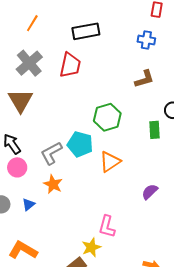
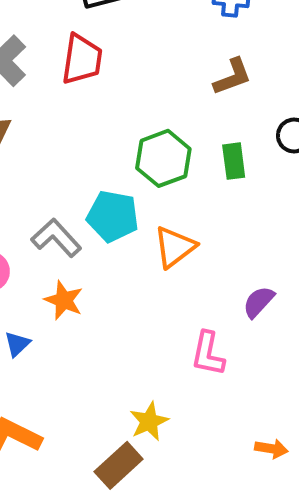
green rectangle: (154, 130) -> (234, 161), moved
gray L-shape: (51, 153) -> (56, 238), turned 80
pink L-shape: (107, 227) -> (208, 354), moved

